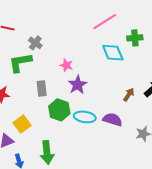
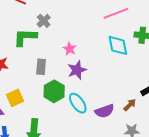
brown arrow: (129, 95) -> (130, 105), moved
cyan ellipse: (85, 117) -> (78, 103), turned 35
purple semicircle: (113, 120) -> (105, 111), turned 132

